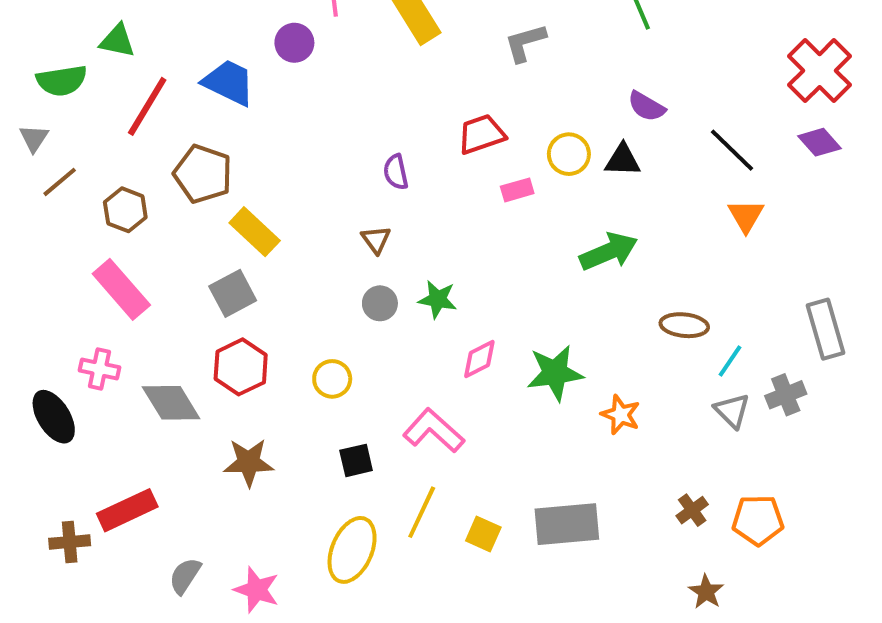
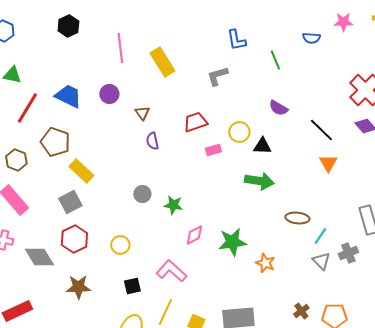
purple circle: (294, 43) -> (109, 94), moved
black triangle: (623, 160) -> (262, 146), moved
brown triangle: (376, 240) -> (142, 113), moved
green arrow: (609, 252) -> (259, 181), turned 32
gray circle: (380, 303) -> (142, 194), moved

